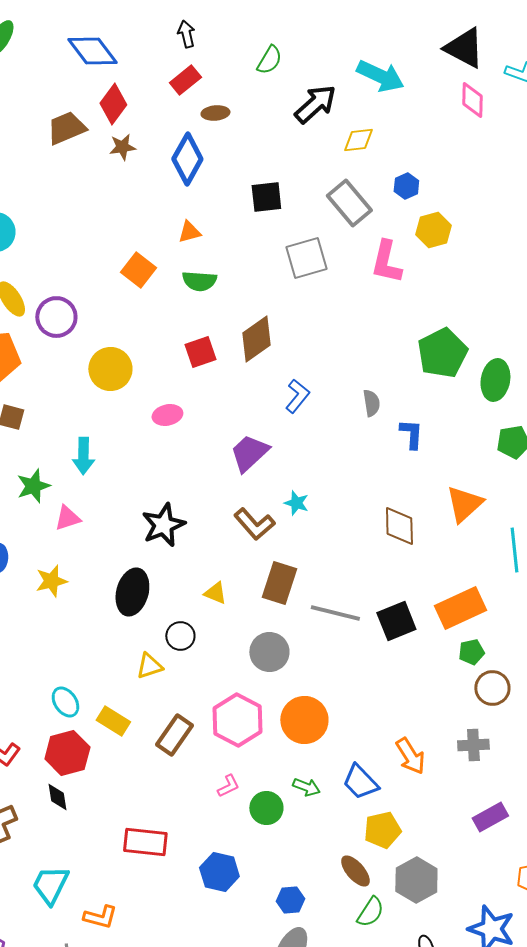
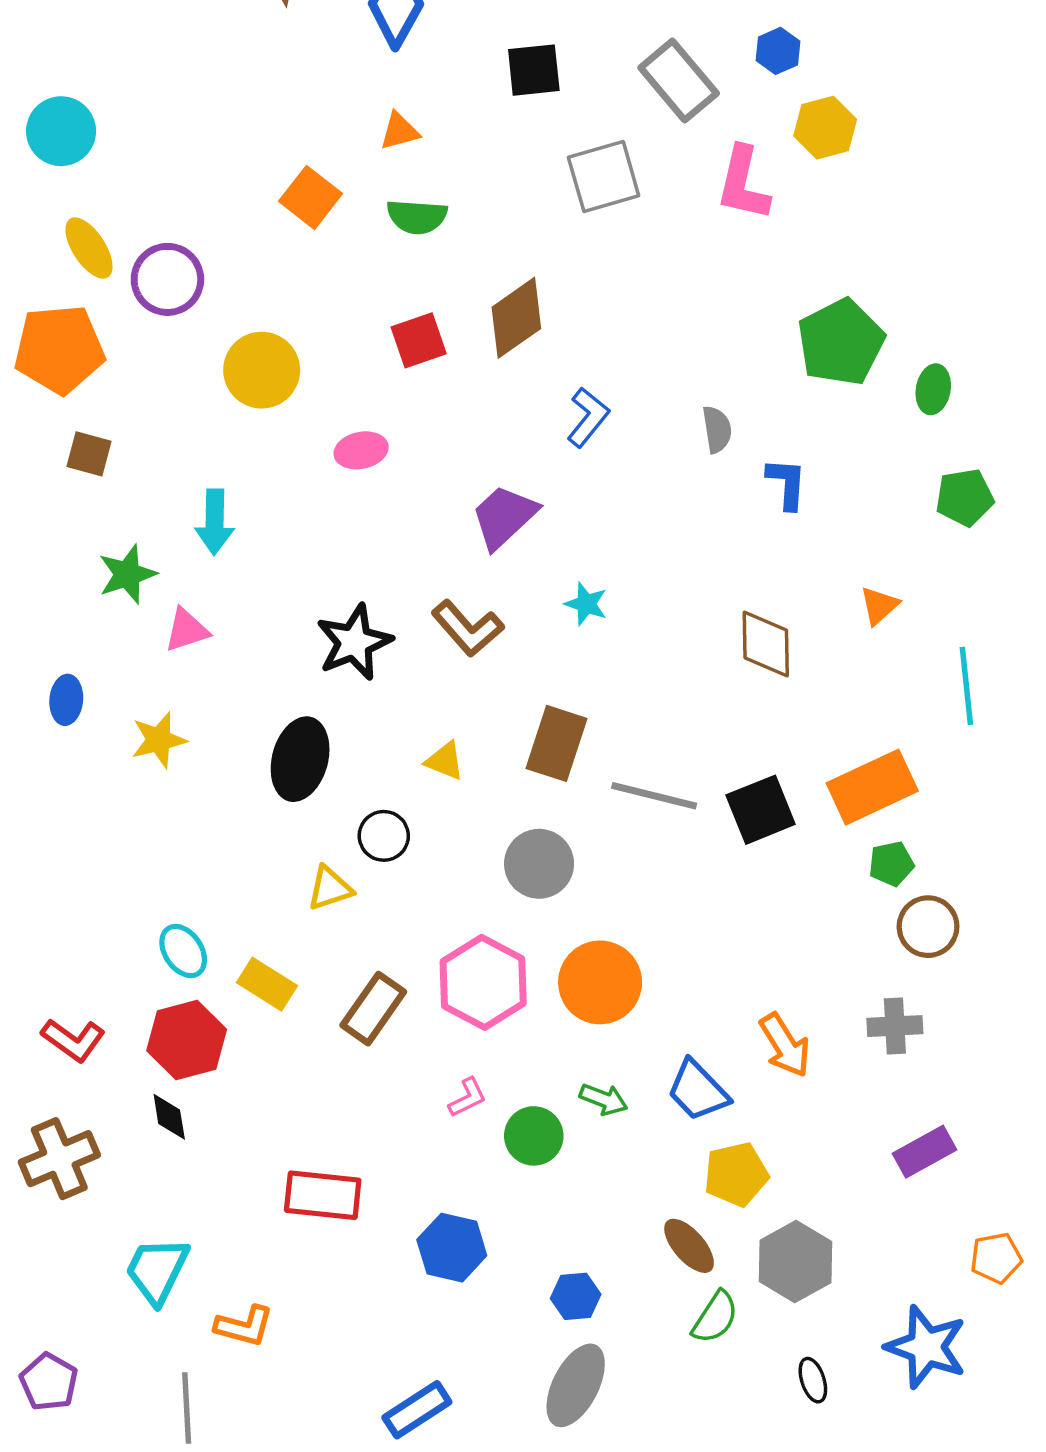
green ellipse: (495, 380) -> (933, 389), size x0.7
orange triangle: (464, 504) -> (879, 606), size x0.6
brown L-shape: (254, 524) -> (467, 628), moved

